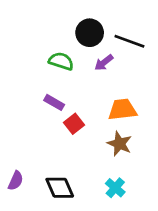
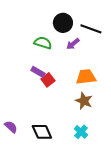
red square: (74, 124) -> (48, 80), moved
purple semicircle: (16, 181) -> (11, 127), turned -72

